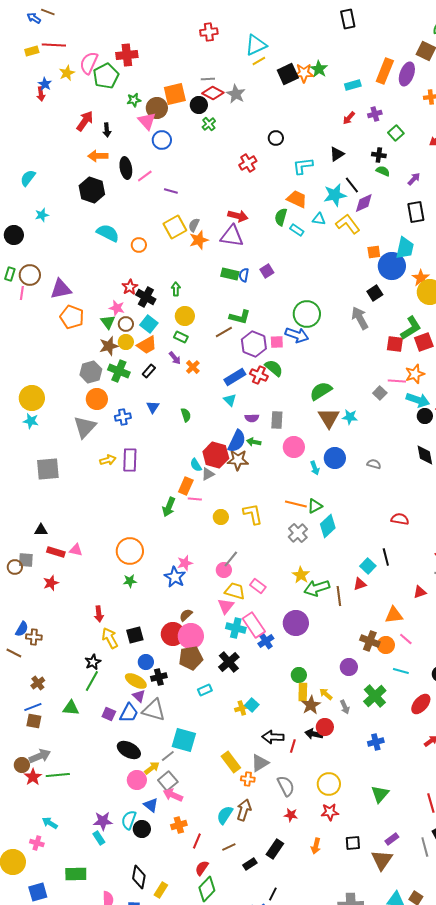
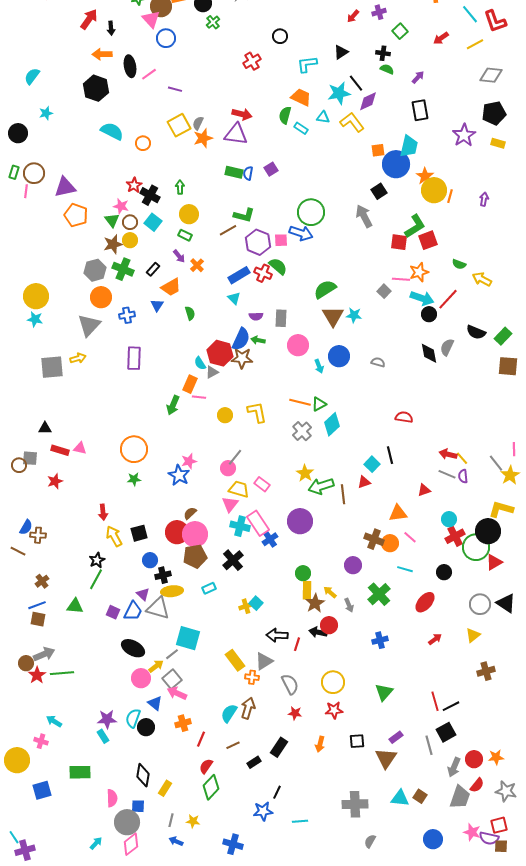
orange trapezoid: (147, 345) -> (171, 287), moved
yellow arrow: (108, 460) -> (78, 358), moved
yellow ellipse: (136, 681) -> (172, 591), moved, turned -35

